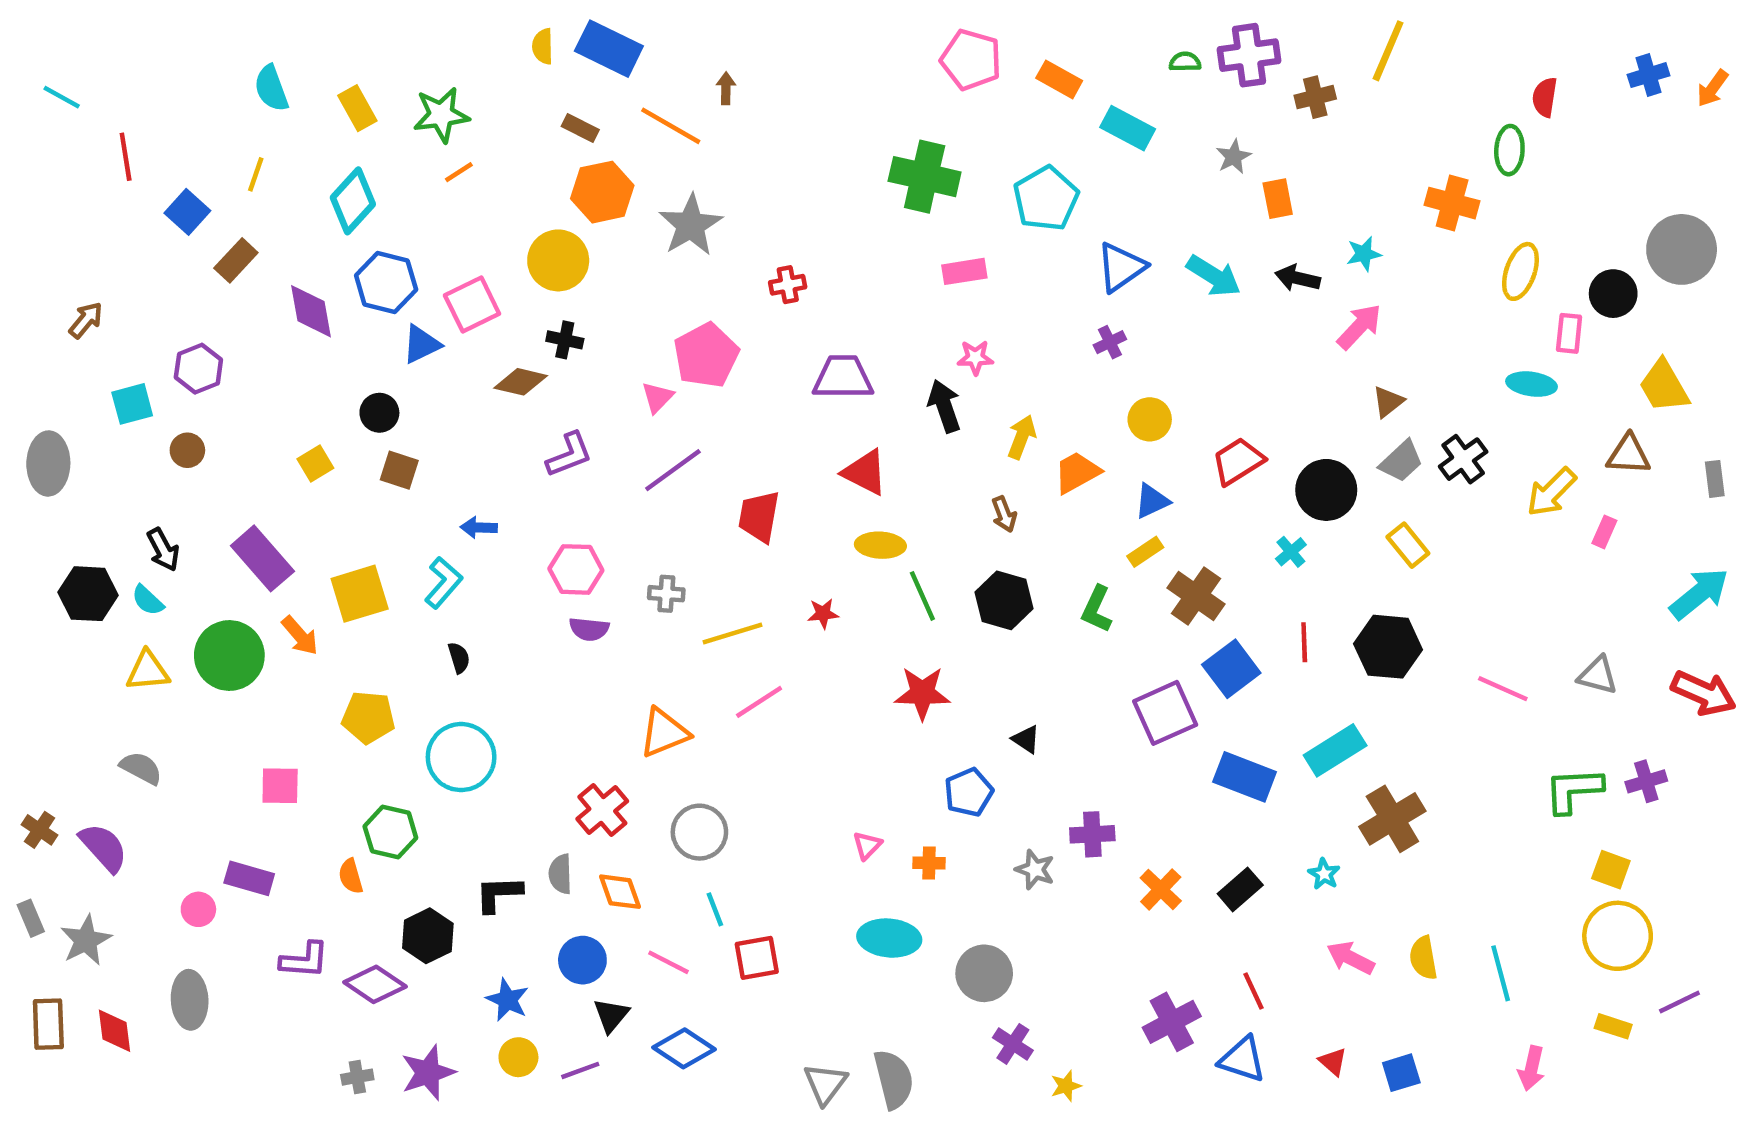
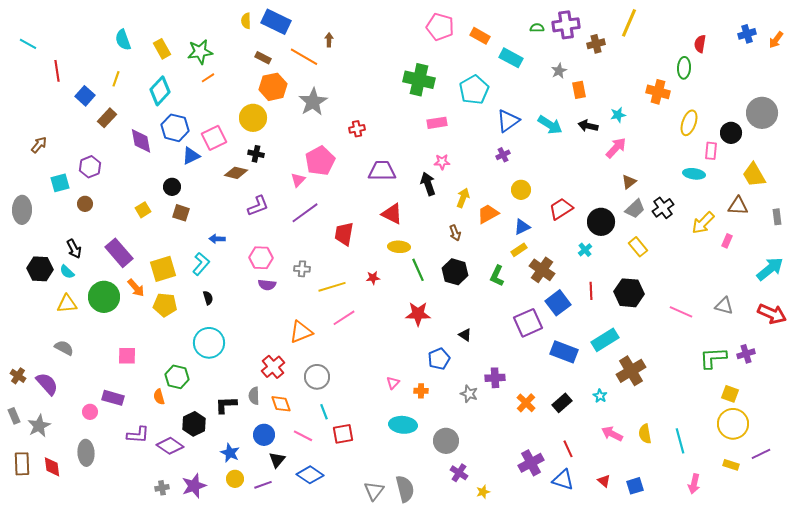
yellow pentagon: (368, 717) -> (165, 305), moved

